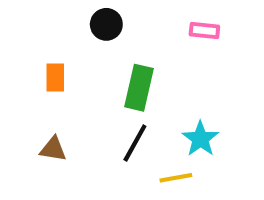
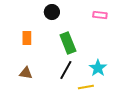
green rectangle: (139, 88) -> (68, 43), turned -35

